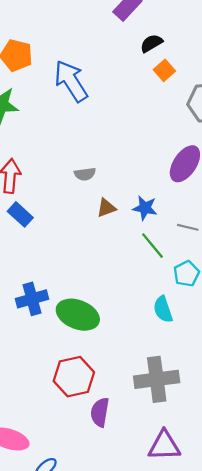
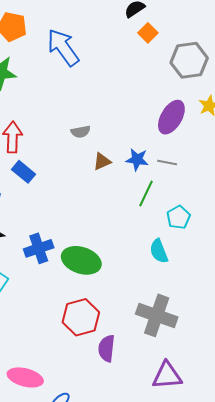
gray line: (188, 227) -> (167, 163), moved
green line: (152, 246) -> (146, 194), turned 68
gray cross: (157, 379) -> (157, 315), turned 30

